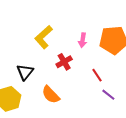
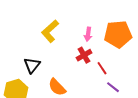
red cross: (64, 62) -> (84, 55), moved

